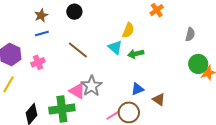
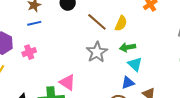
cyan triangle: (115, 47) -> (135, 64), moved
brown line: (78, 50) -> (97, 22), moved
gray star: (92, 86) -> (97, 52), moved

